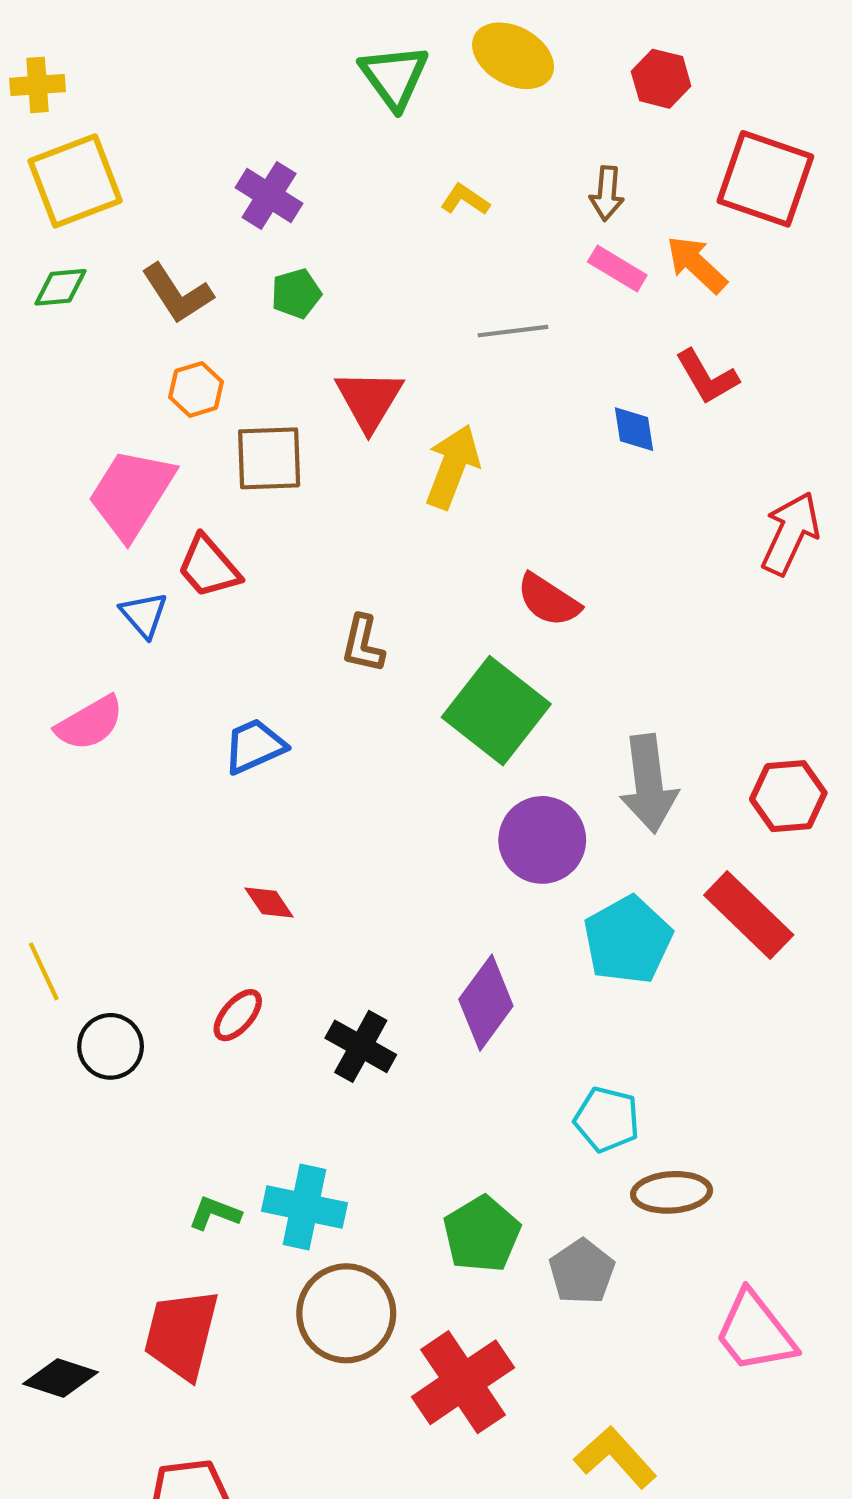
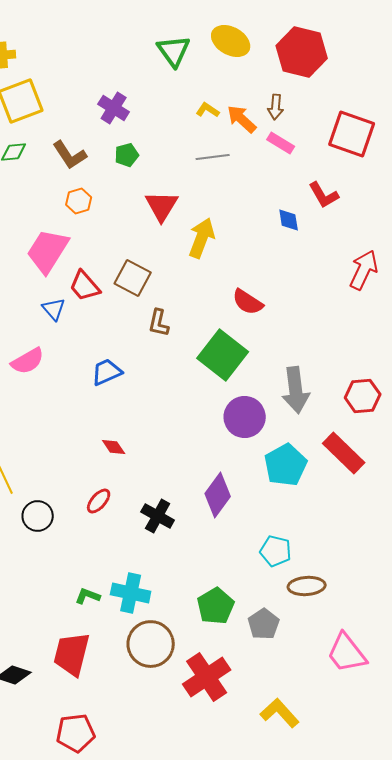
red hexagon: (661, 79) -> (302, 52), size x1.8
red square: (765, 179) -> (352, 134), moved
orange arrow: (697, 264) -> (242, 119), moved
gray line: (513, 331) -> (213, 157), moved
brown square: (269, 458) -> (133, 278), moved, turned 30

